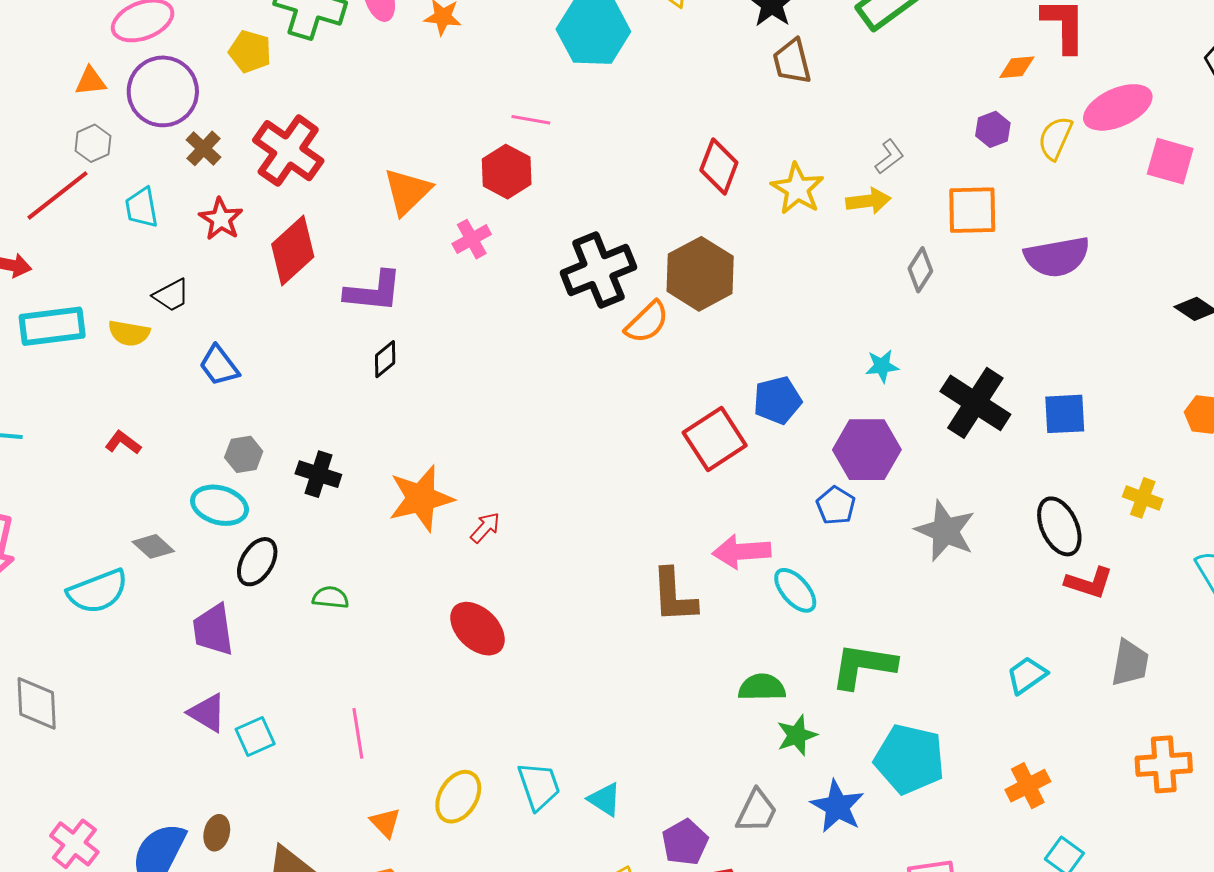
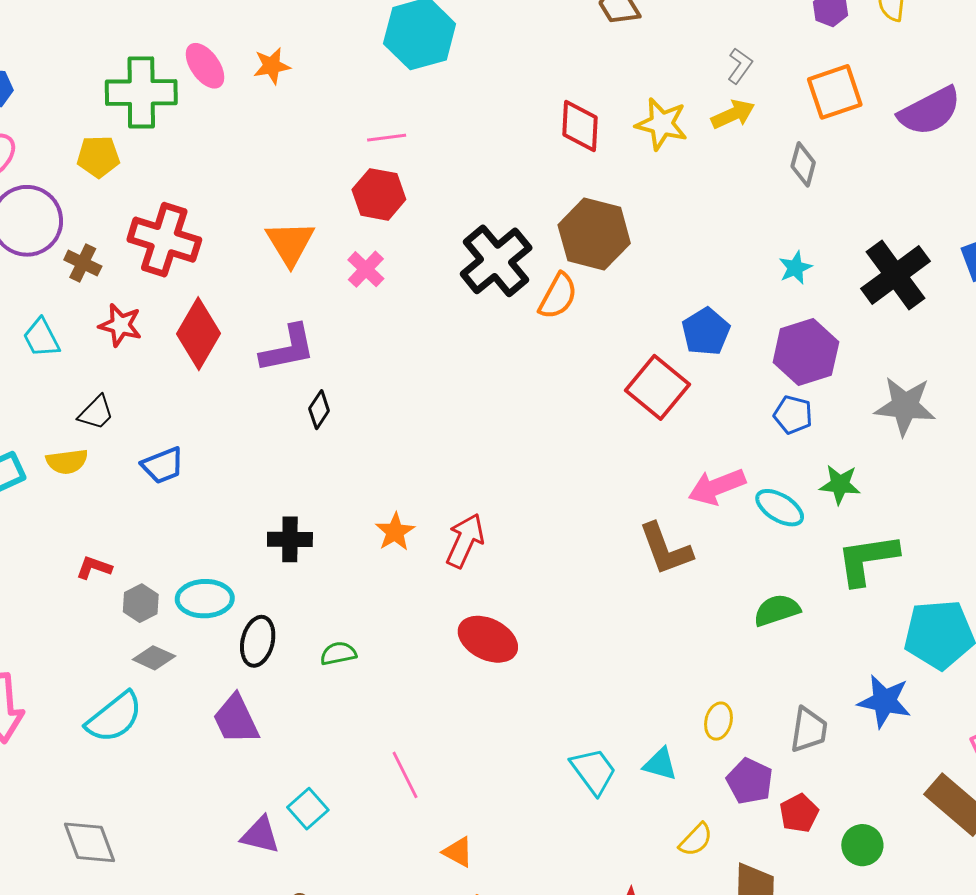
blue trapezoid: (219, 365) -> (163, 465), turned -57
black cross: (975, 403) -> (896, 275), turned 38
gray hexagon: (244, 454) -> (141, 603), moved
orange star: (421, 498) -> (395, 532), size x0.6
red arrow: (485, 528) -> (465, 541), size x1.6
purple triangle: (207, 713) -> (260, 835), moved
green star: (797, 735) -> (840, 485), moved, turned -30
yellow ellipse: (458, 797) -> (718, 721), moved, size x0.7

